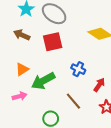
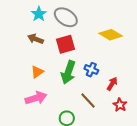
green arrow: (43, 81) -> (68, 72), moved, turned -40
pink arrow: (20, 96) -> (36, 98), size x1.5

